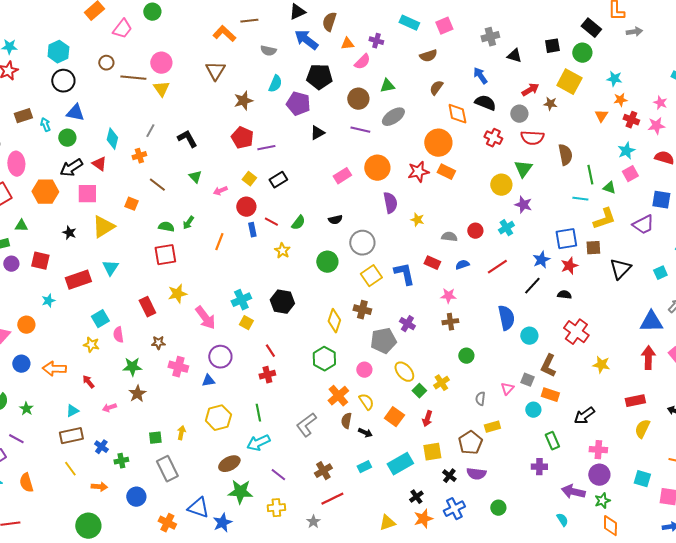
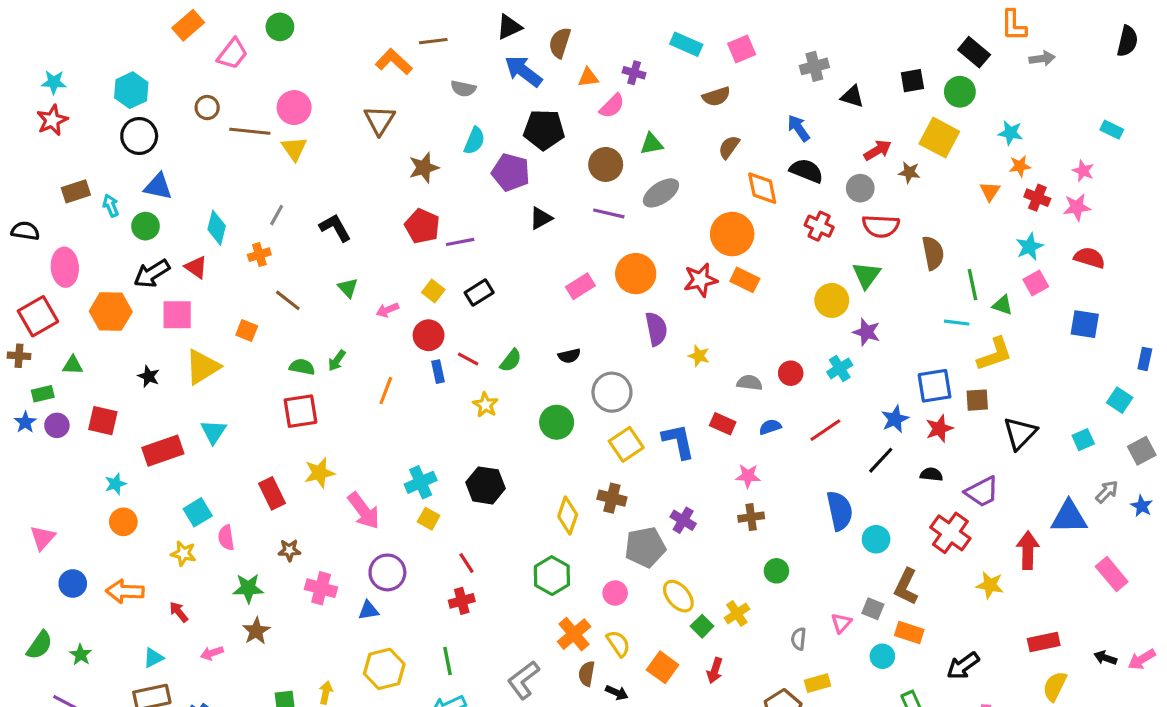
purple trapezoid: (643, 225) -> (982, 492), moved
orange circle: (26, 325) -> (123, 522), moved
red arrow: (648, 358) -> (1028, 550), moved

